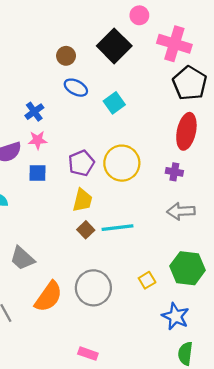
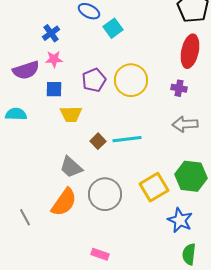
cyan square: (114, 103) -> (113, 28), moved
yellow trapezoid: (82, 200) -> (71, 114), moved, turned 75
gray trapezoid: (22, 258) -> (71, 167), moved
yellow square: (147, 280) -> (154, 187), size x1.8

